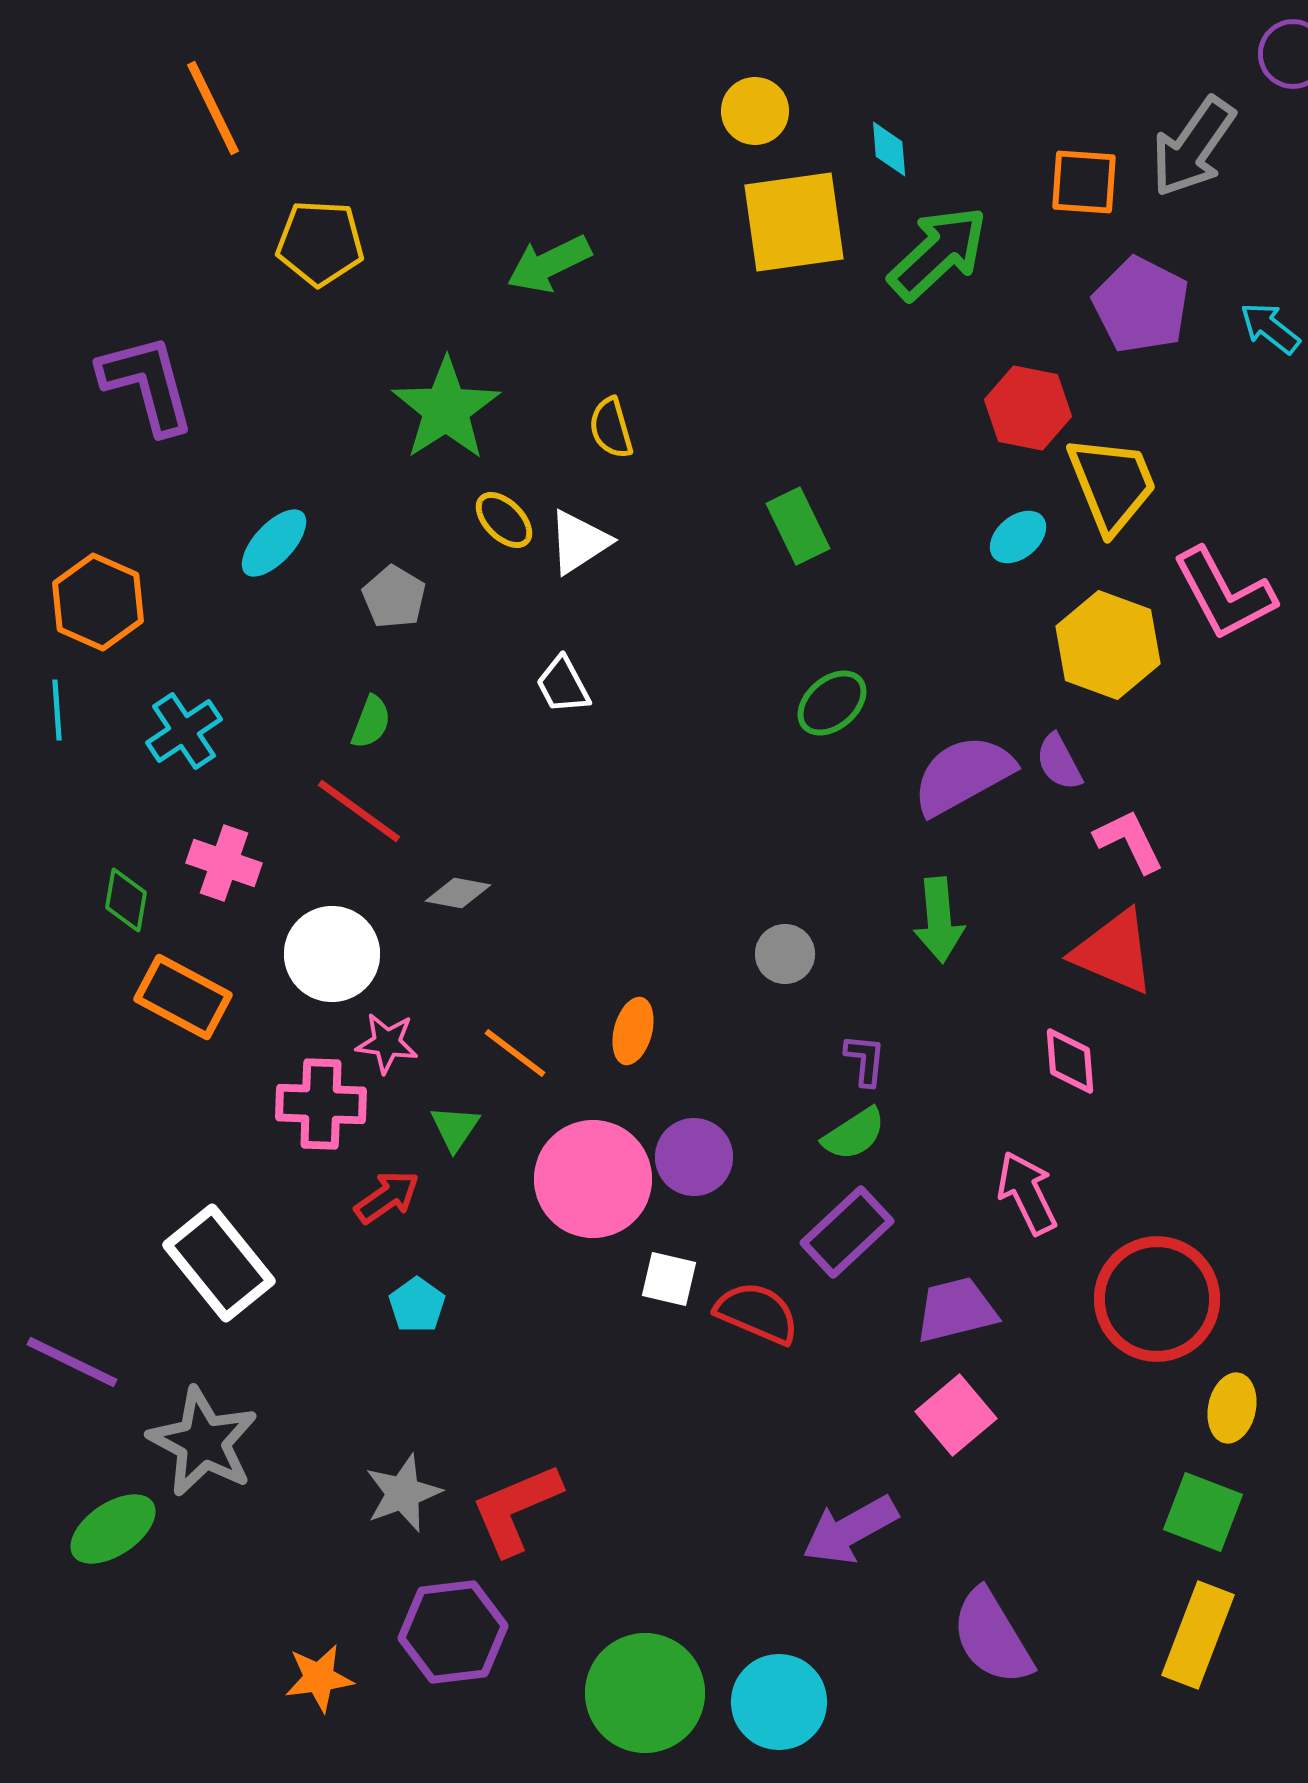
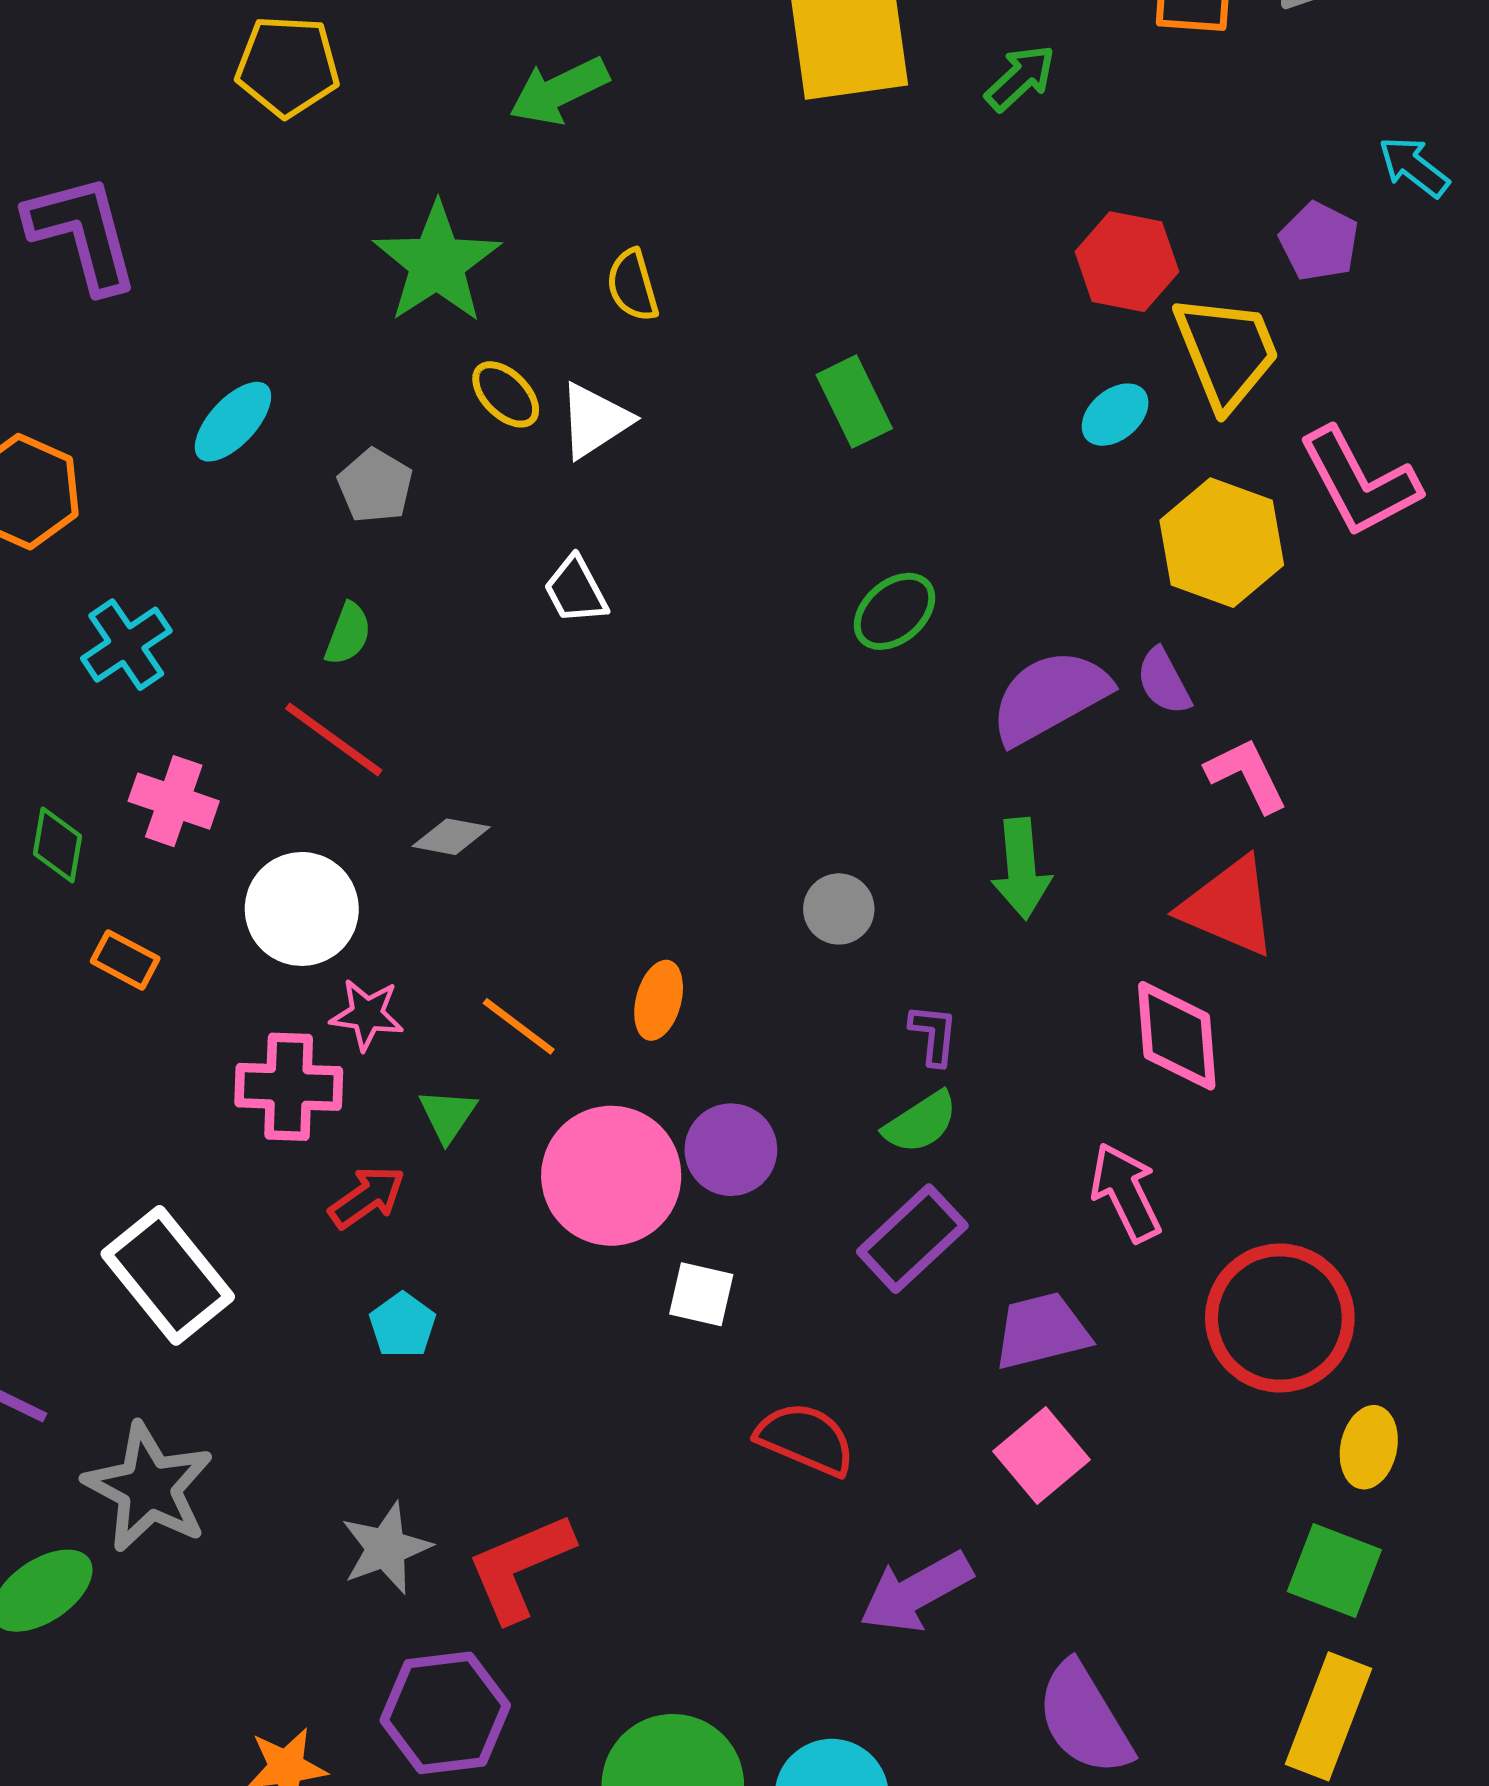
green arrow: (938, 253) -> (1020, 78), size x0.6
purple pentagon: (1141, 305) -> (1319, 241), moved, size x0.7
orange rectangle: (183, 997) -> (125, 960), size x0.6
pink diamond: (1070, 1061) -> (1177, 1036), size x1.4
red semicircle: (757, 1313) -> (806, 1439), moved

